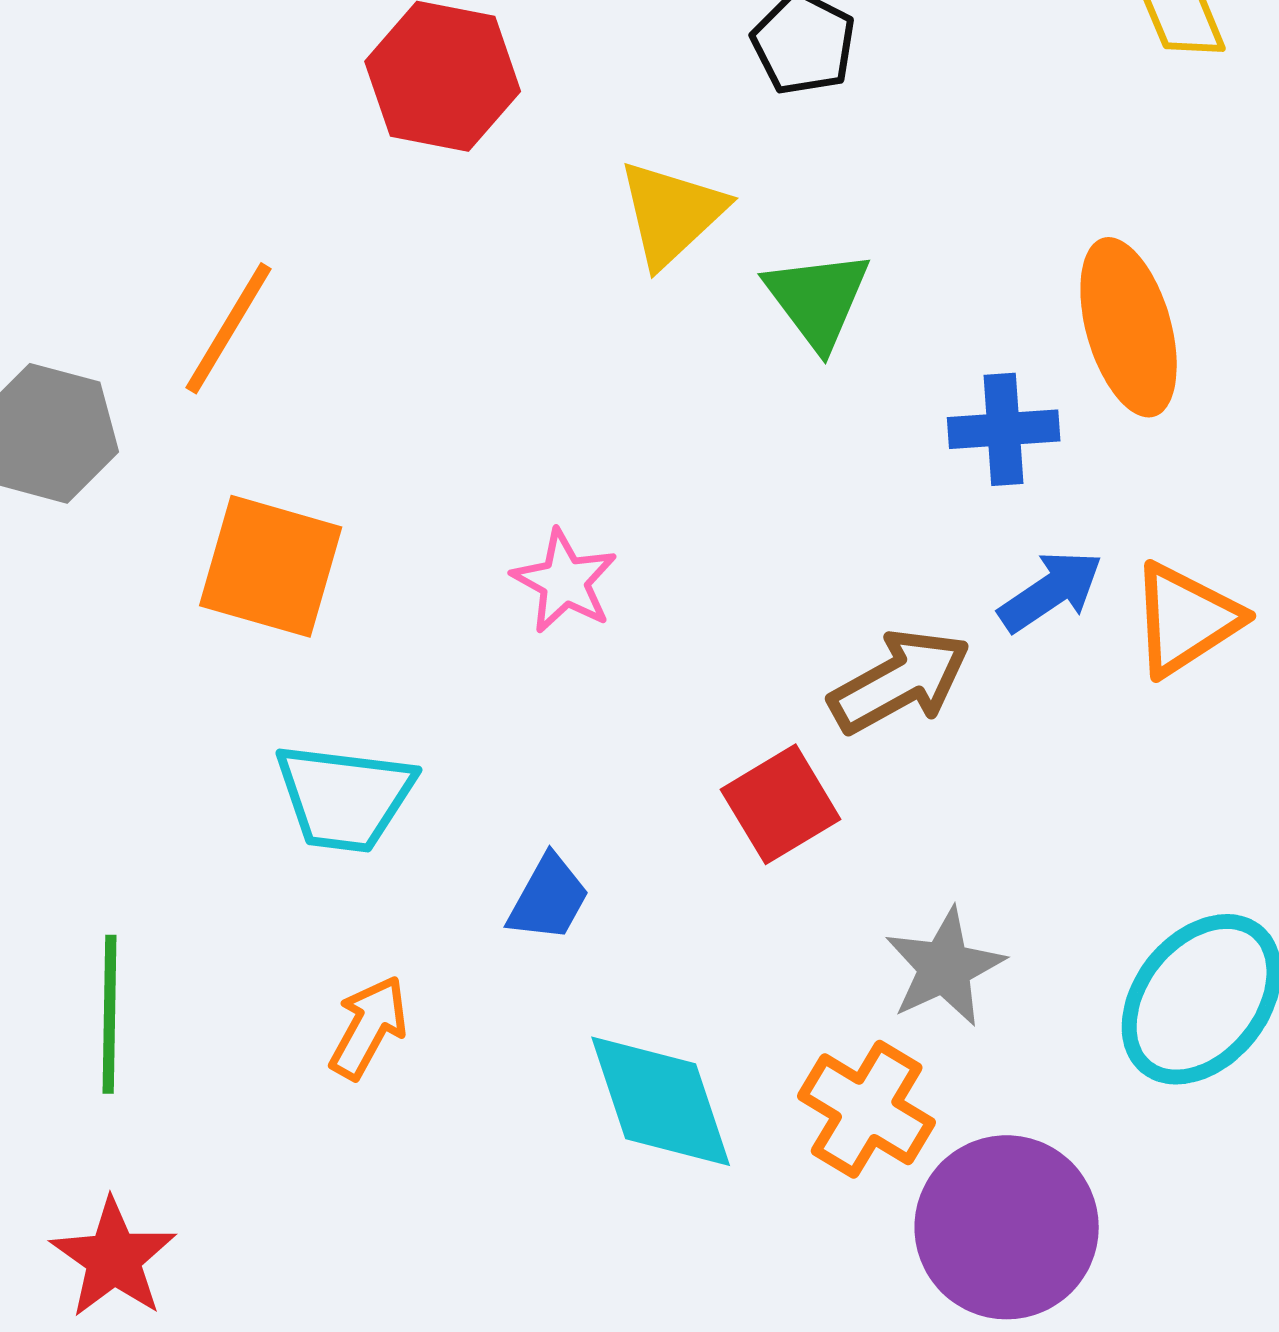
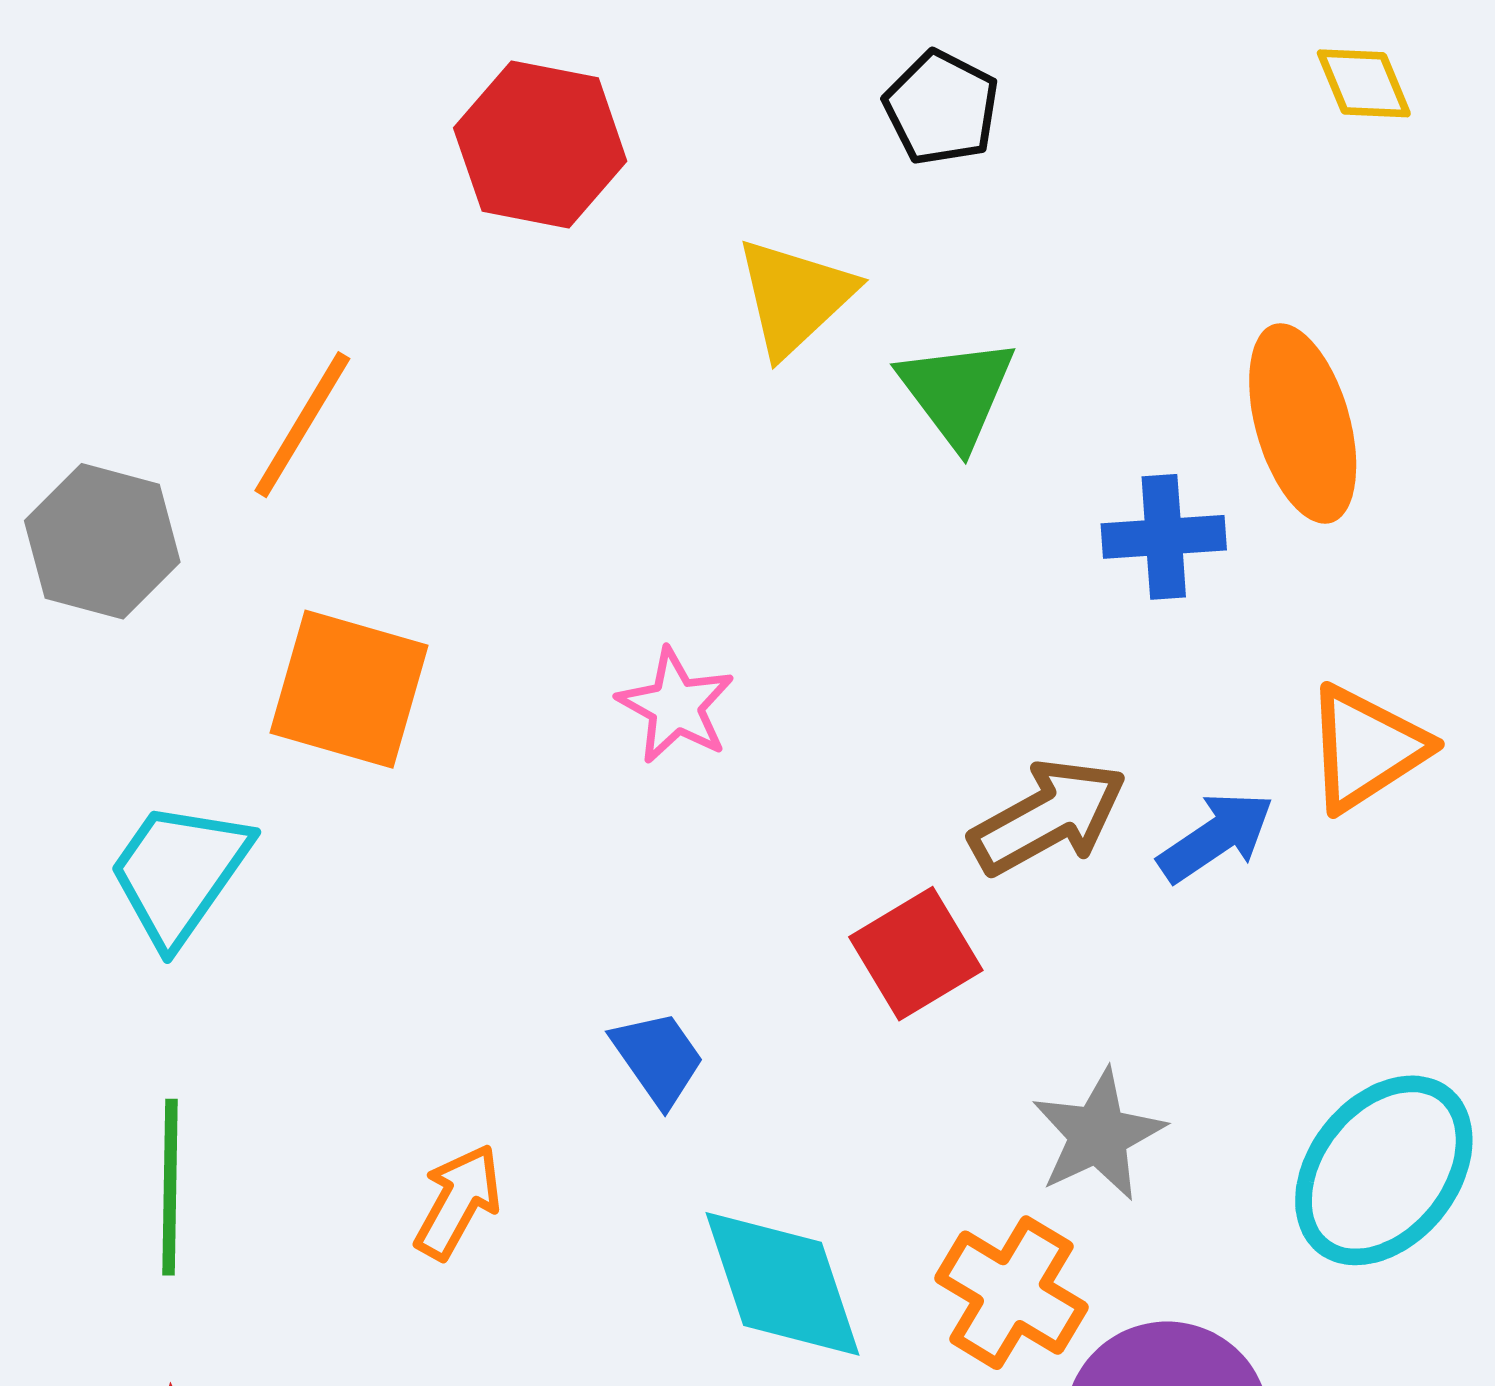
blue arrow: (1051, 591) -> (1216, 837), moved
cyan trapezoid: (345, 797) -> (179, 873), moved, turned 118
blue trapezoid: (549, 898) -> (658, 1058), turned -64

